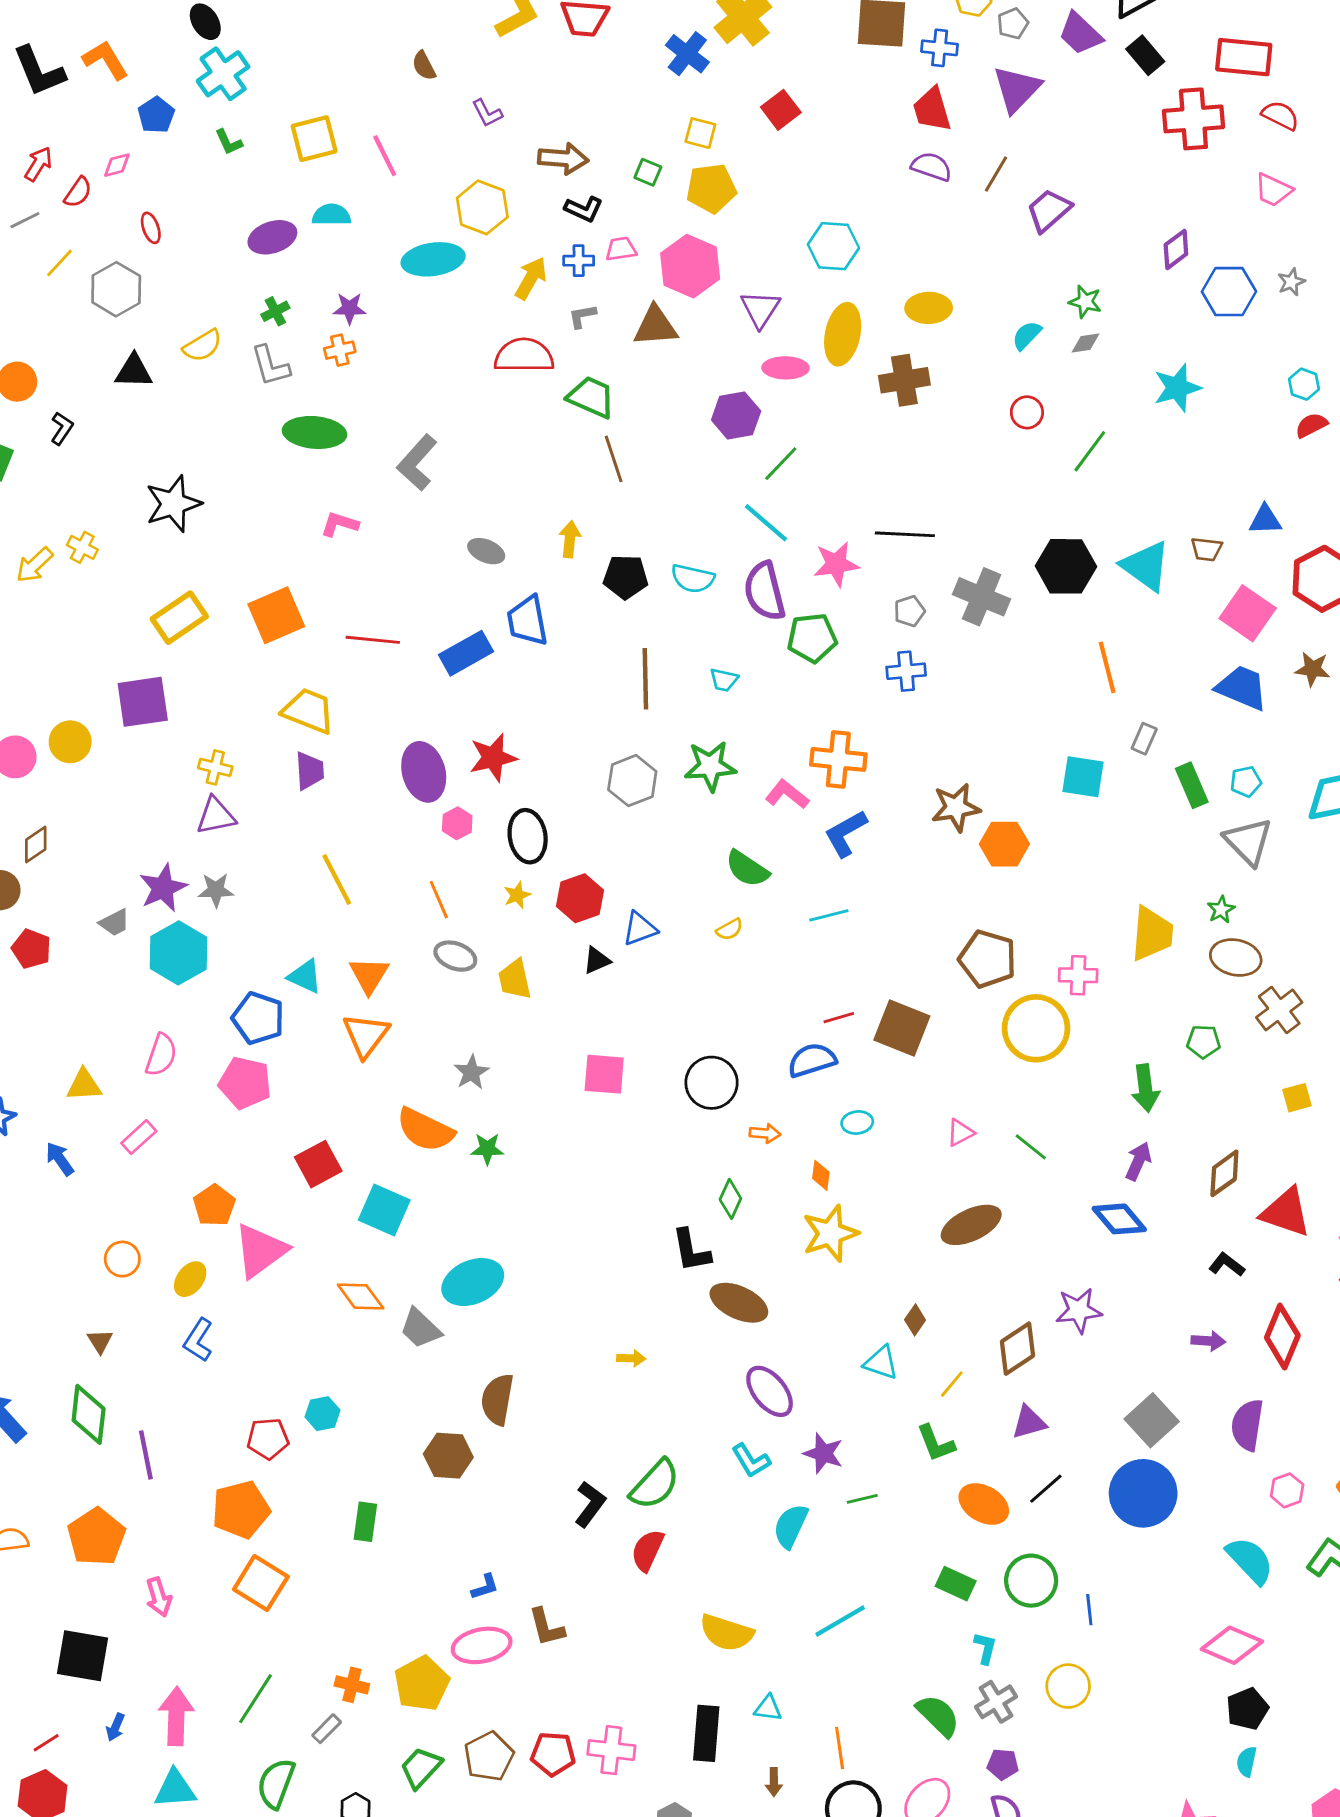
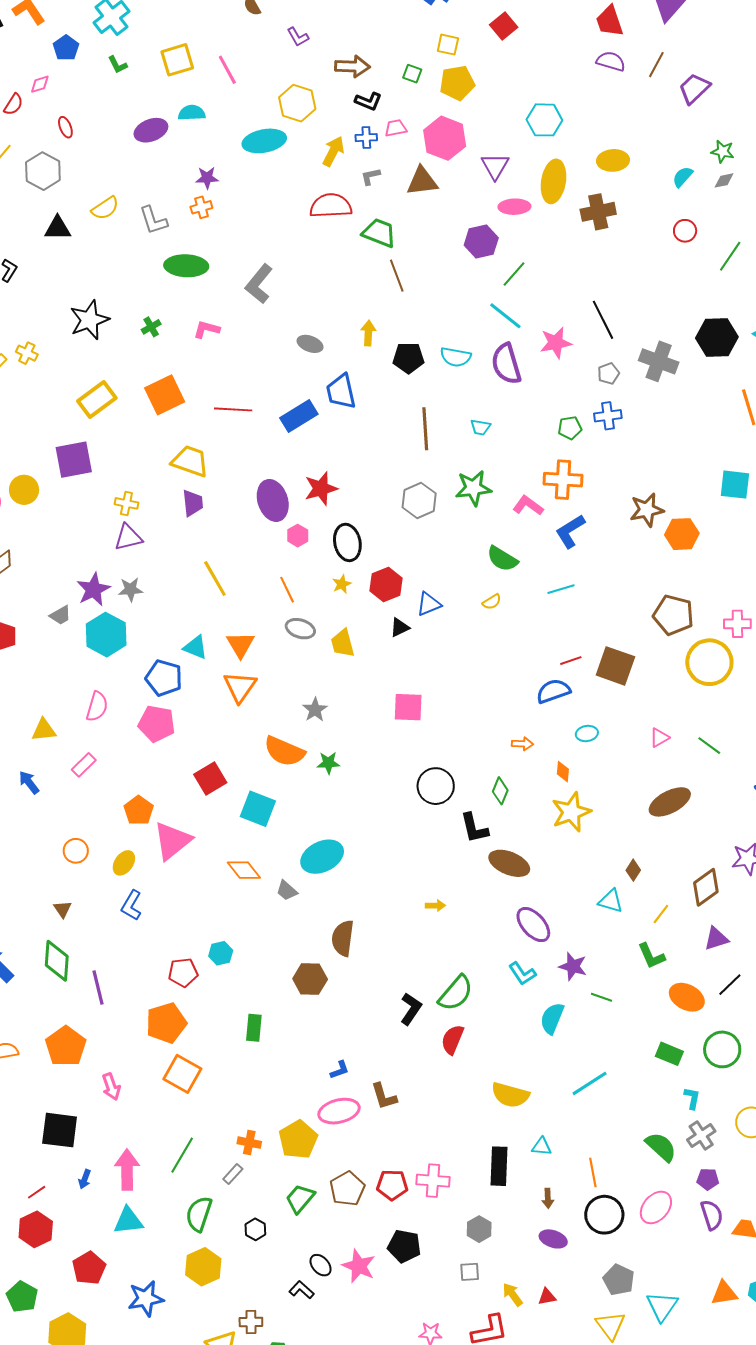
green cross: (275, 311) -> (151, 327), moved
black line: (905, 534) -> (603, 320), turned 63
green pentagon: (812, 638) -> (570, 428), moved, size x0.7
black circle: (712, 1083) -> (436, 786), moved
gray trapezoid: (420, 1328) -> (287, 891), size x0.7
green line: (862, 1499) -> (602, 997), turned 35

